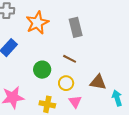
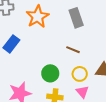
green circle: (42, 70) -> (50, 73), moved
yellow circle: (66, 83) -> (80, 74), moved

